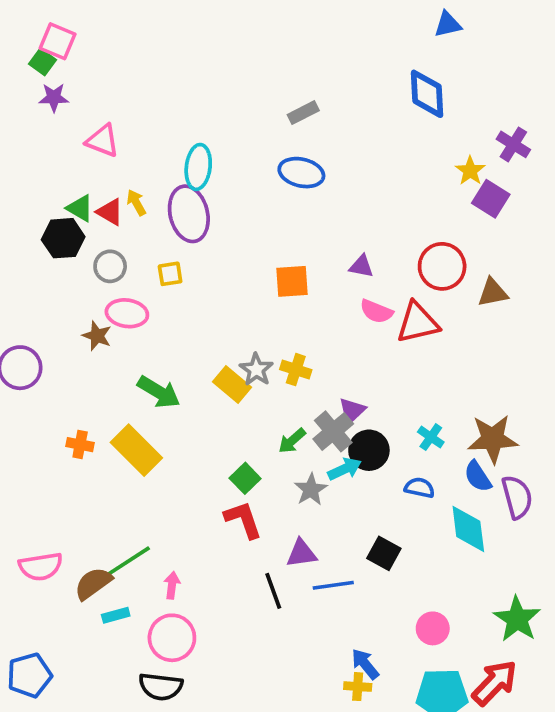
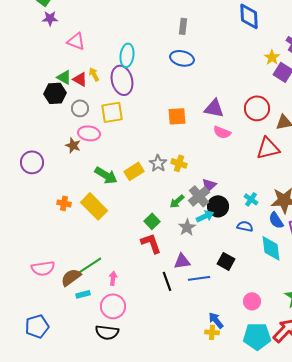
gray rectangle: (303, 113) -> (183, 26), turned -56
purple triangle: (361, 266) -> (214, 108), size x1.5
yellow square: (170, 274) -> (112, 112), size x1.6
red triangle: (418, 323) -> (268, 148), moved
yellow rectangle: (232, 385) -> (134, 171), moved, turned -72

